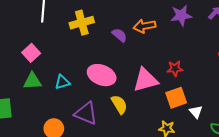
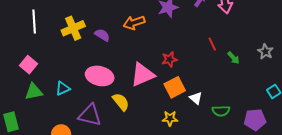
purple semicircle: (119, 35) -> (102, 35), moved

